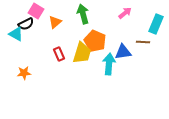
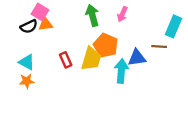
pink arrow: (125, 13) -> (122, 14), moved, turned 152
orange triangle: (55, 22) -> (46, 24), moved, turned 32
cyan triangle: (16, 34) -> (27, 62), moved

